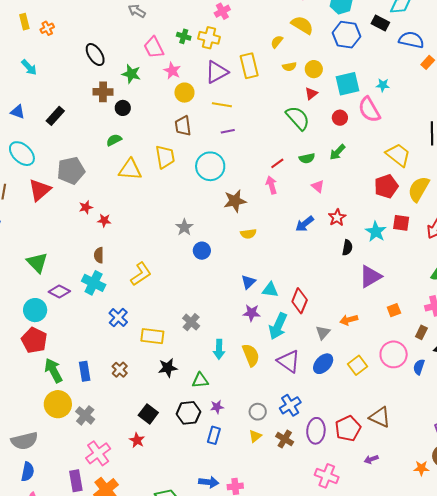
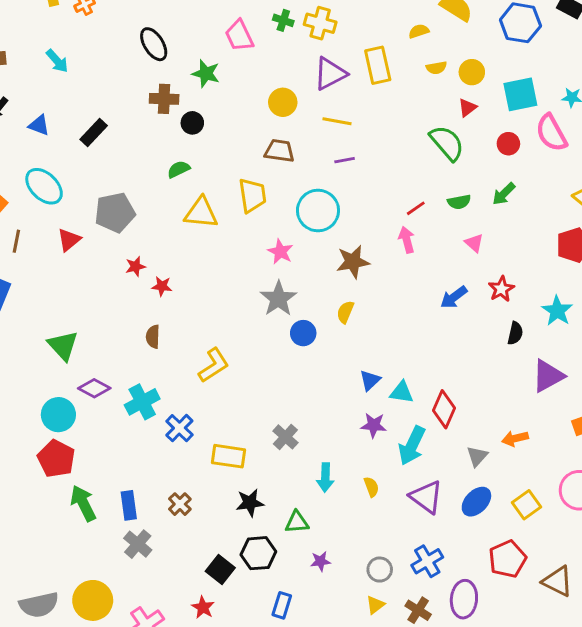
yellow semicircle: (277, 42) -> (419, 31), turned 32
pink star: (172, 71) -> (280, 252), moved
brown trapezoid: (183, 126) -> (279, 151), turned 105
red triangle: (40, 190) -> (69, 240), size x0.7
gray star: (184, 227) -> (278, 299), size x1.4
yellow semicircle: (248, 234) -> (345, 312), moved, turned 119
cyan cross: (94, 283) -> (142, 402), moved, turned 35
yellow semicircle: (251, 355) -> (371, 487), size x0.6
yellow circle: (58, 404) -> (93, 600), moved
black hexagon: (188, 413) -> (258, 553), moved
gray cross: (85, 415) -> (138, 544), moved
red pentagon: (348, 429) -> (507, 559), moved
blue rectangle: (214, 435) -> (282, 605), moved

